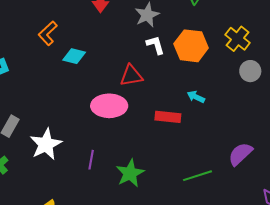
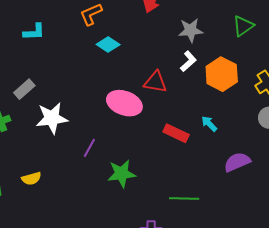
white L-shape: (155, 45) -> (188, 61), turned 45
purple semicircle: (240, 154) -> (237, 162), moved

